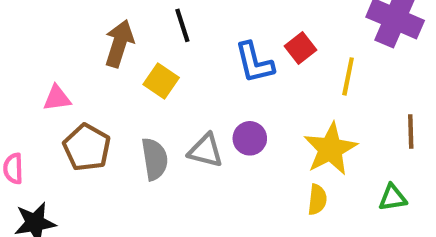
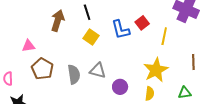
yellow square: (161, 81) -> (91, 37), moved
purple circle: (250, 138) -> (120, 87), moved

